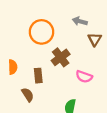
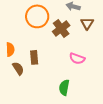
brown cross: (61, 57) -> (61, 28), moved
brown semicircle: (28, 95) -> (18, 68), moved

